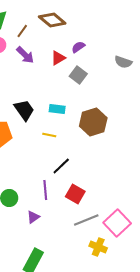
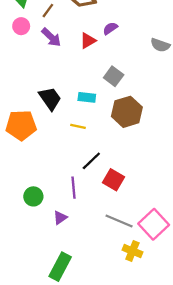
gray square: (78, 75) -> (114, 76), moved
red square: (75, 194) -> (114, 180), moved
gray line: (86, 220) -> (119, 221), turned 45

